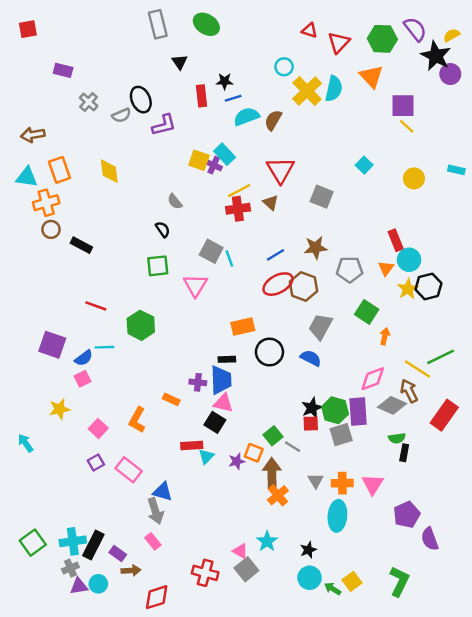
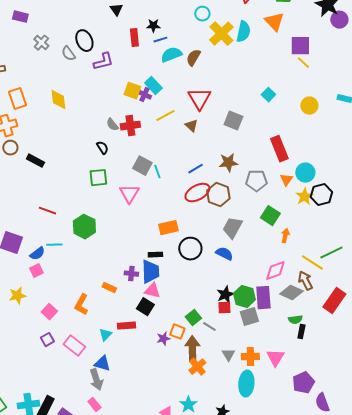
gray semicircle: (121, 115) -> (68, 54), turned 77
red cross: (238, 209) -> (130, 126), moved
red rectangle: (396, 240) -> (279, 149), moved, size x1.4
cyan triangle: (206, 456) -> (105, 335), moved

